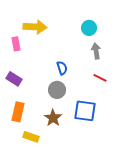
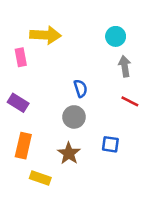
blue square: (85, 111) -> (110, 144), size x0.6

